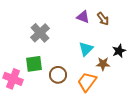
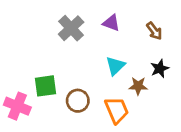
brown arrow: (103, 19) -> (154, 31), moved
gray cross: (40, 33) -> (71, 28), moved
orange trapezoid: (87, 82) -> (117, 110), turned 120

